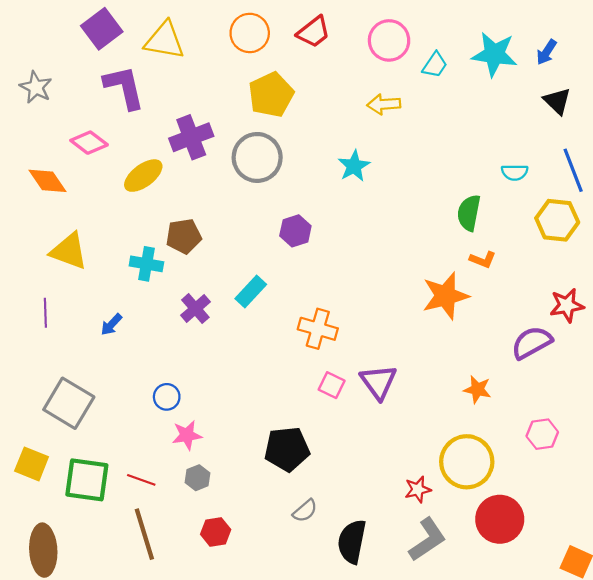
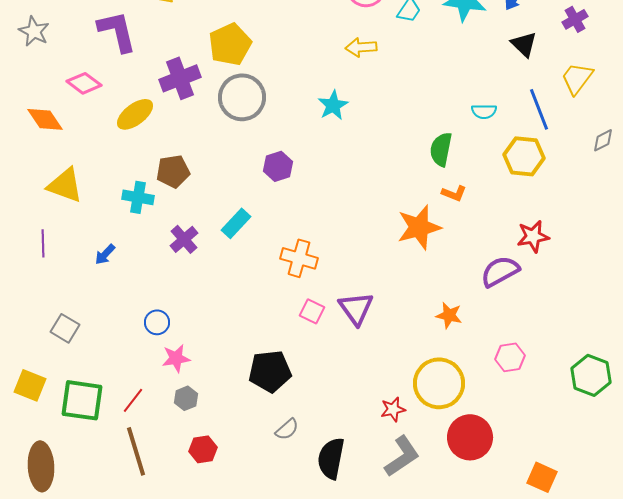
yellow pentagon: (271, 95) -> (230, 44), moved
gray square: (69, 403) -> (65, 328), size x0.6
red line: (141, 480) -> (133, 400), turned -72

